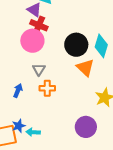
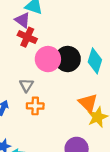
pink circle: (32, 41) -> (48, 59), moved
orange triangle: (85, 68) -> (88, 103), moved

